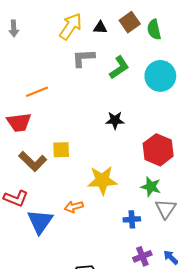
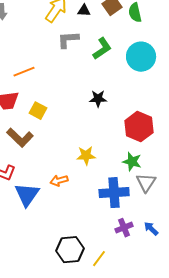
yellow square: (61, 150) -> (38, 111), moved, turned 30
yellow star: (102, 180) -> (86, 156), size x0.7
blue cross: (132, 219) -> (114, 193), size x1.8

